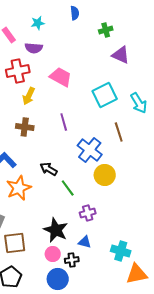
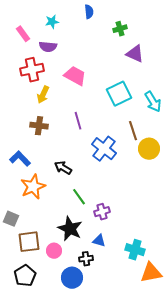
yellow circle: (105, 175) -> (149, 149), moved
green line: (68, 188) -> (79, 197), moved
pink circle: (53, 254) -> (54, 251), moved

